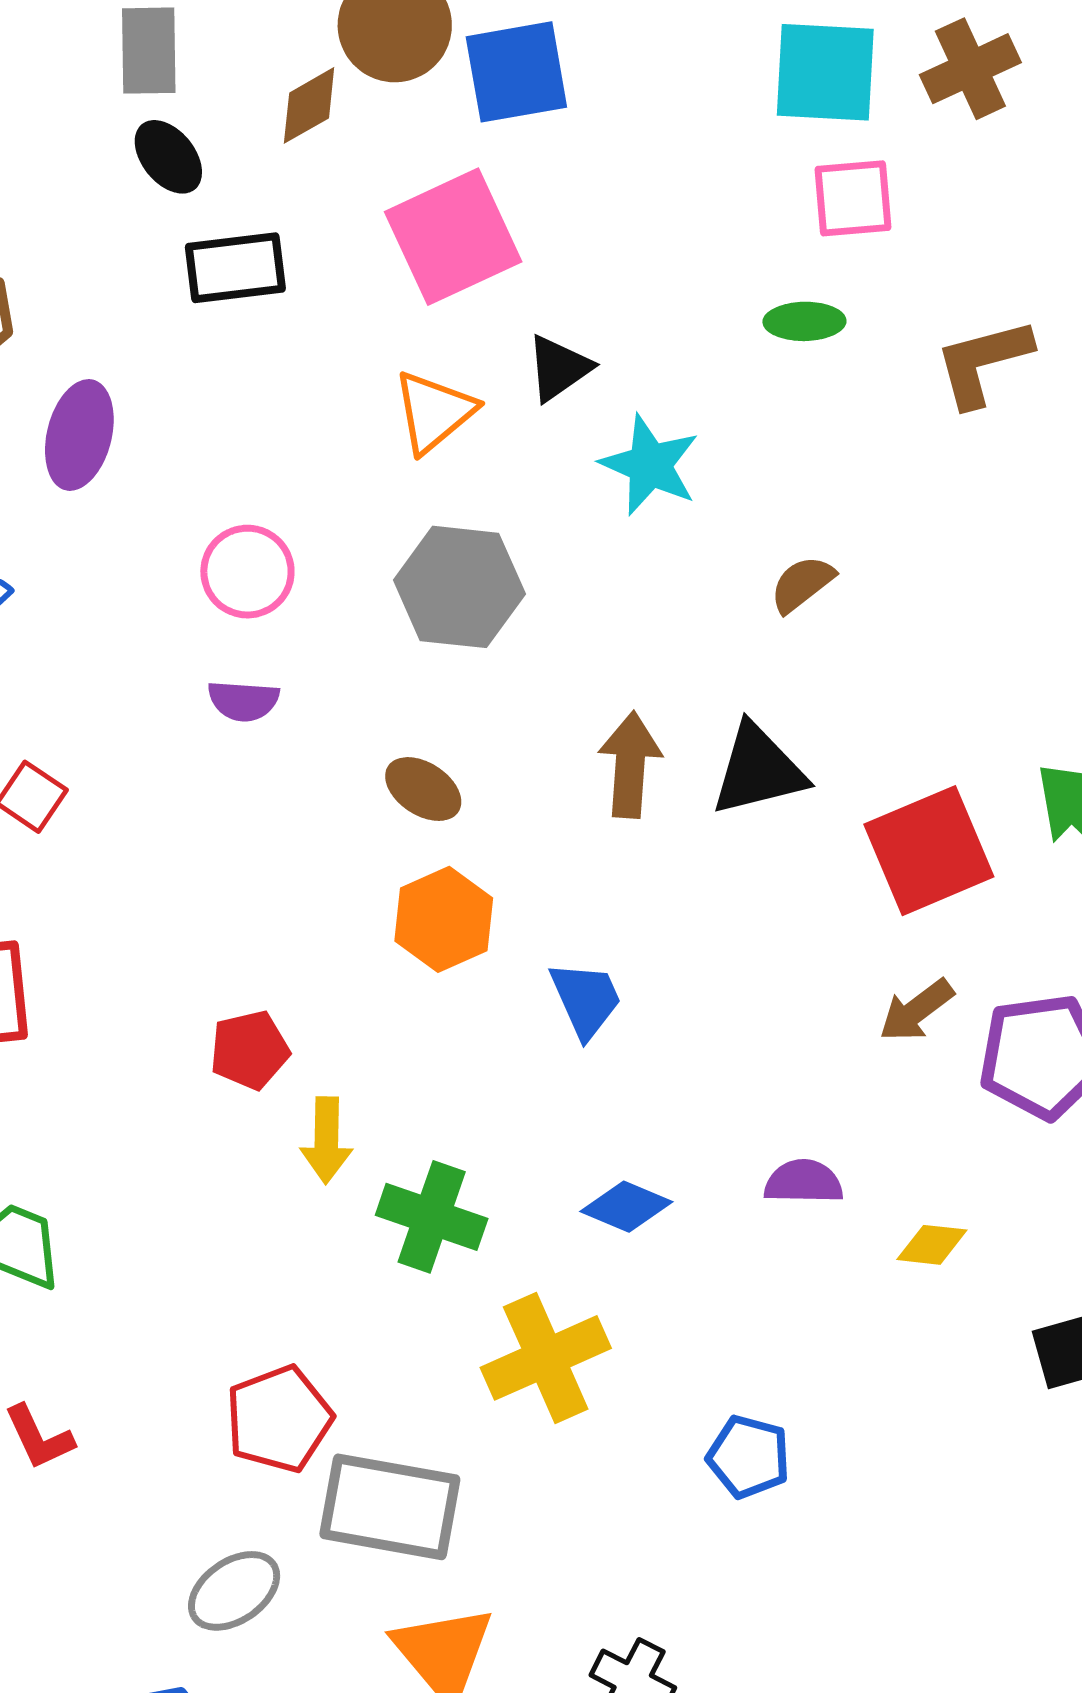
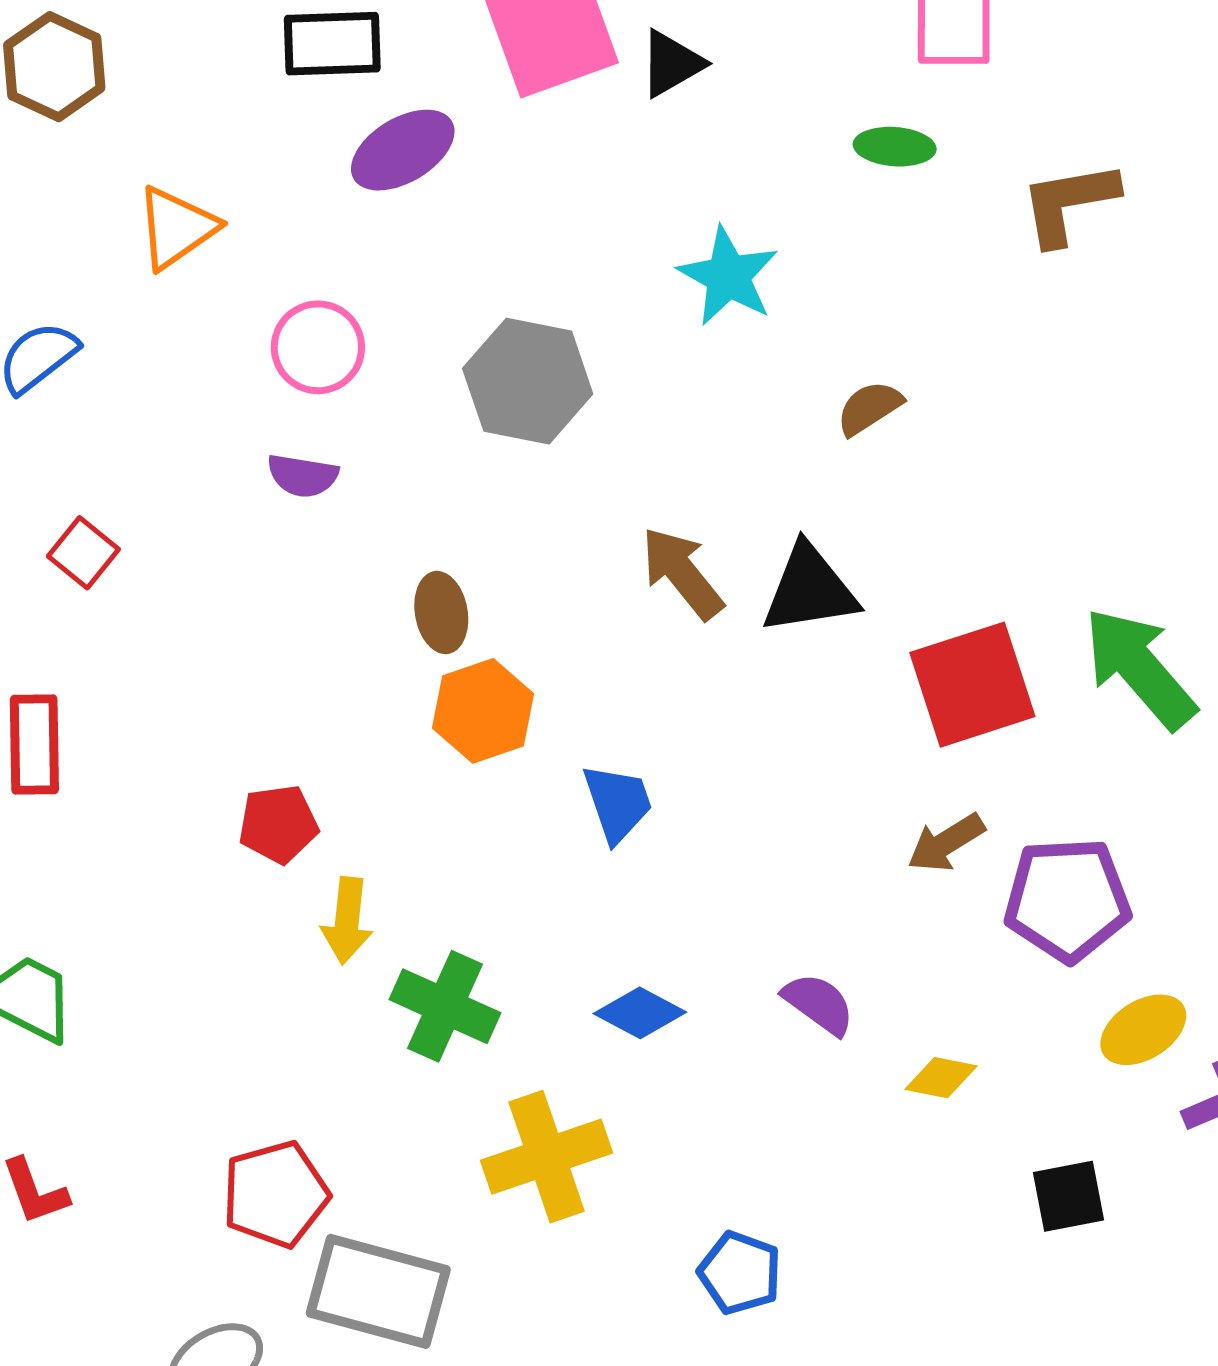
black triangle: (559, 368) -> (671, 64), moved
orange triangle: (434, 412) -> (176, 228), moved
purple ellipse: (79, 435) -> (403, 150), moved, turned 40
brown arrow: (630, 765) -> (682, 573), turned -48
brown ellipse: (423, 789) -> (441, 613), moved, turned 42
purple semicircle: (804, 1182) -> (819, 1004), turned 30

